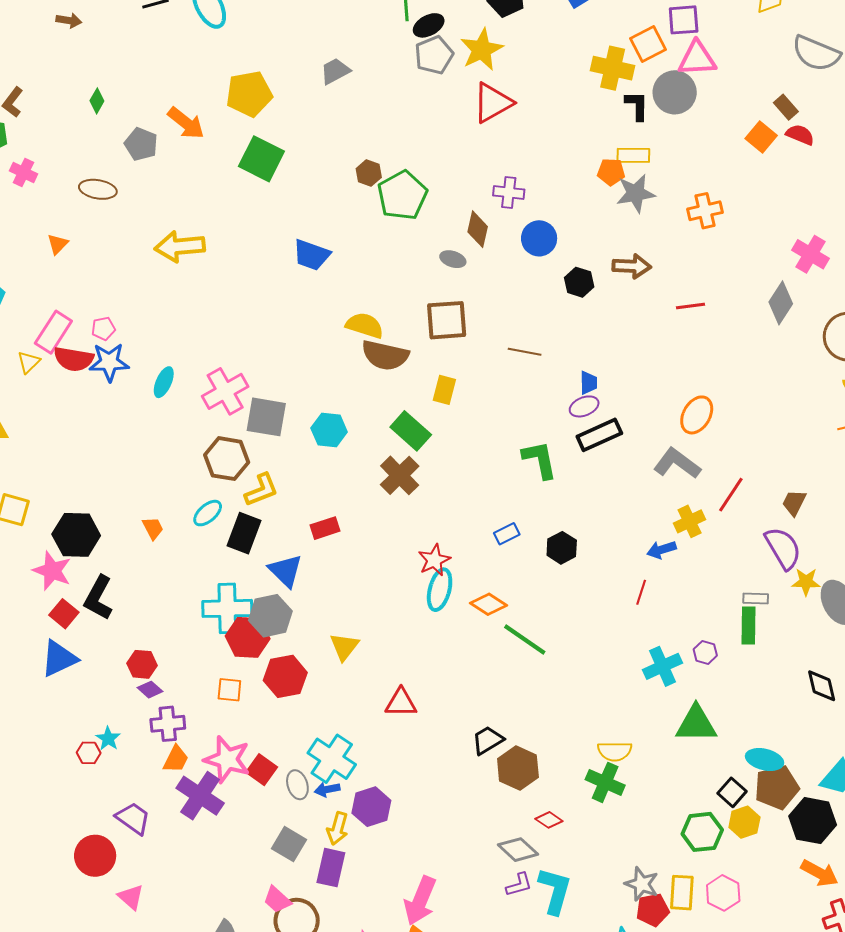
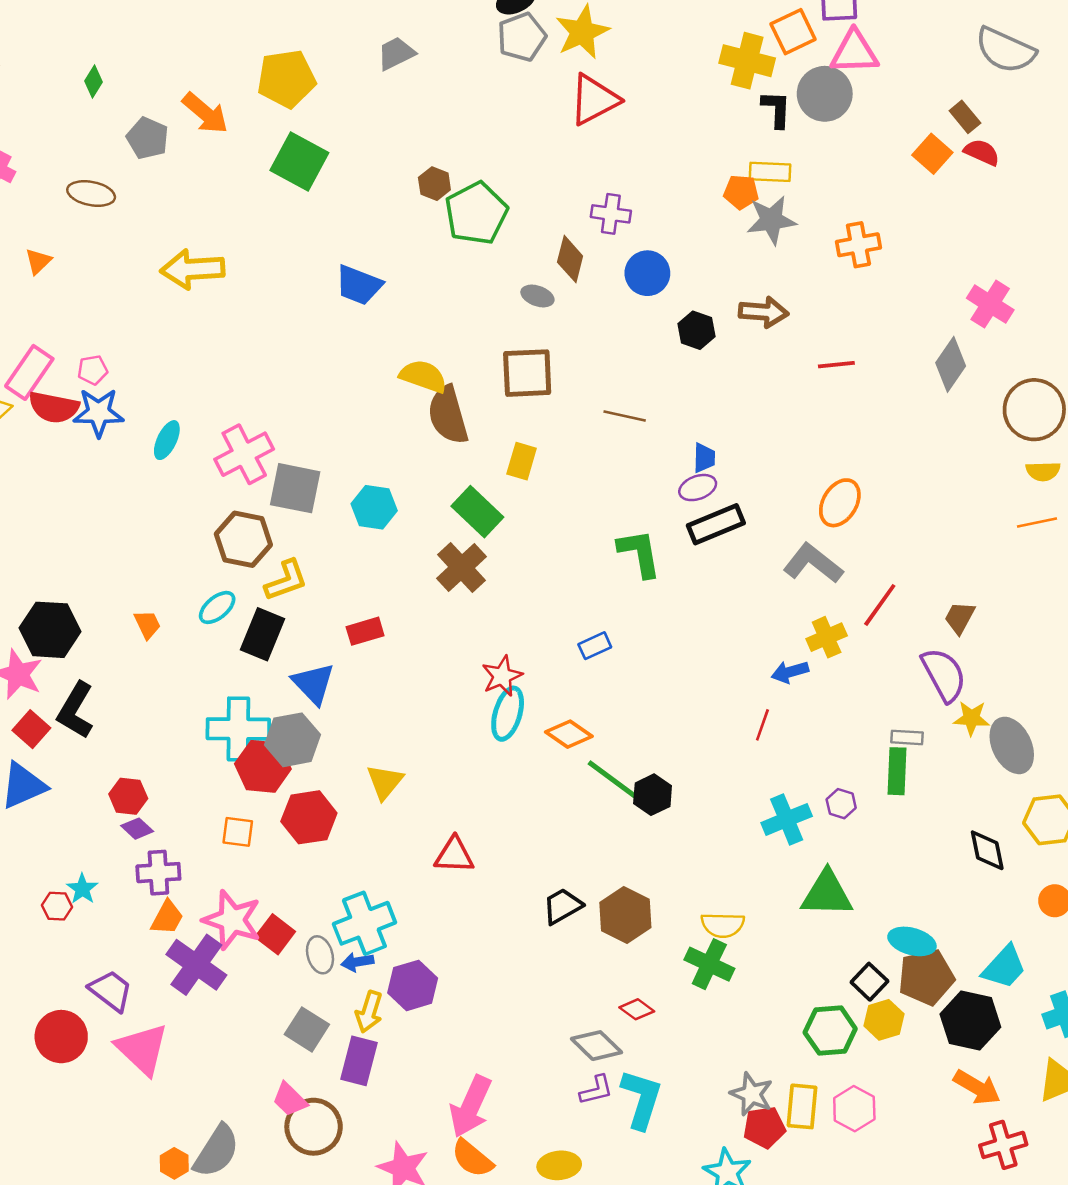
brown semicircle: (385, 355) -> (448, 415), turned 60
black hexagon: (562, 548) -> (653, 795), moved
cyan cross: (332, 759) -> (364, 923), turned 33
brown hexagon: (518, 768) -> (625, 915), moved
pink triangle: (131, 897) -> (142, 1049), moved, size x1.6

